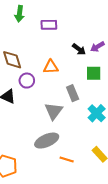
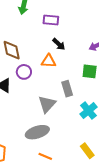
black arrow: (79, 49) -> (59, 44), moved
orange line: (67, 160) -> (45, 156), moved

